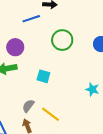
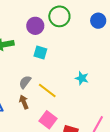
purple circle: (15, 47) -> (35, 26), moved
cyan star: (92, 89) -> (82, 78), moved

